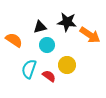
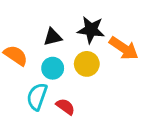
cyan circle: (47, 45) -> (53, 68), moved
yellow circle: (67, 65) -> (87, 64), moved

